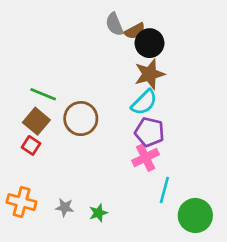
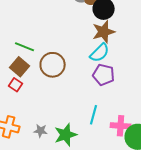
pink cross: (145, 158) -> (121, 126), moved, turned 30
cyan line: (164, 190) -> (94, 115), moved
green star: (98, 213) -> (66, 135), size x1.6

